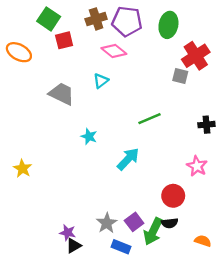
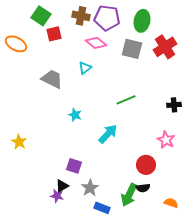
brown cross: (96, 19) -> (81, 16), turned 30
gray square: (180, 76) -> (132, 49), moved, size x1.5
purple square: (134, 222) -> (74, 166), moved, turned -35
black triangle: (74, 246) -> (62, 186), moved

